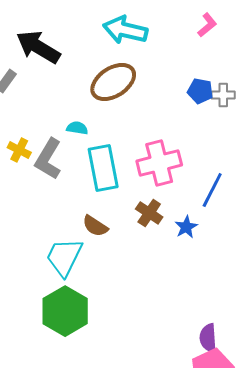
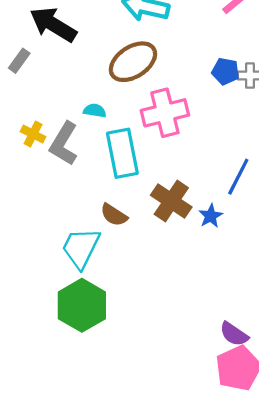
pink cross: (159, 163) -> (165, 113), moved
brown cross: (149, 213) -> (171, 201), size x1.4
purple semicircle: (208, 338) -> (234, 334), turned -52

